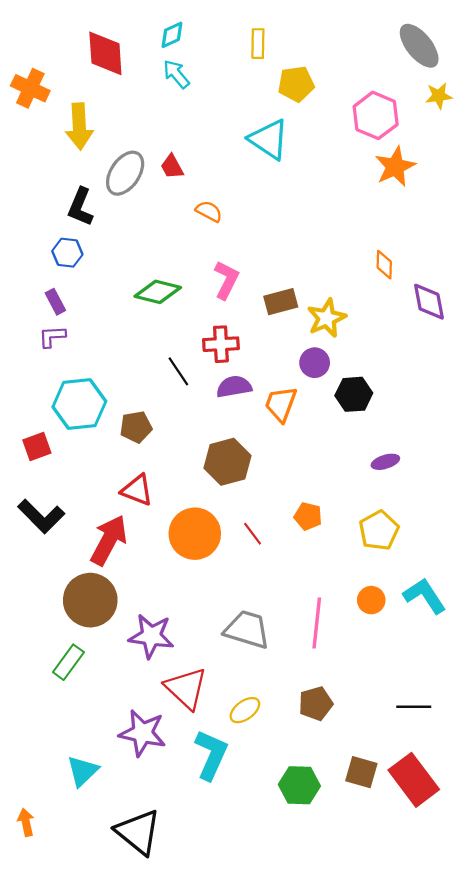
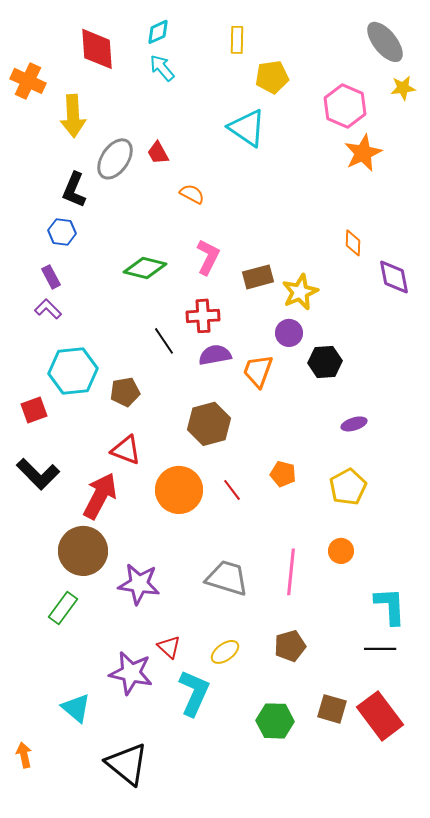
purple L-shape: (52, 337) -> (48, 309), turned 48
cyan L-shape: (425, 596) -> (390, 606), moved, turned 30
red triangle: (186, 688) -> (169, 647), moved, size x0.6
cyan triangle: (83, 771) -> (76, 708), turned -36

